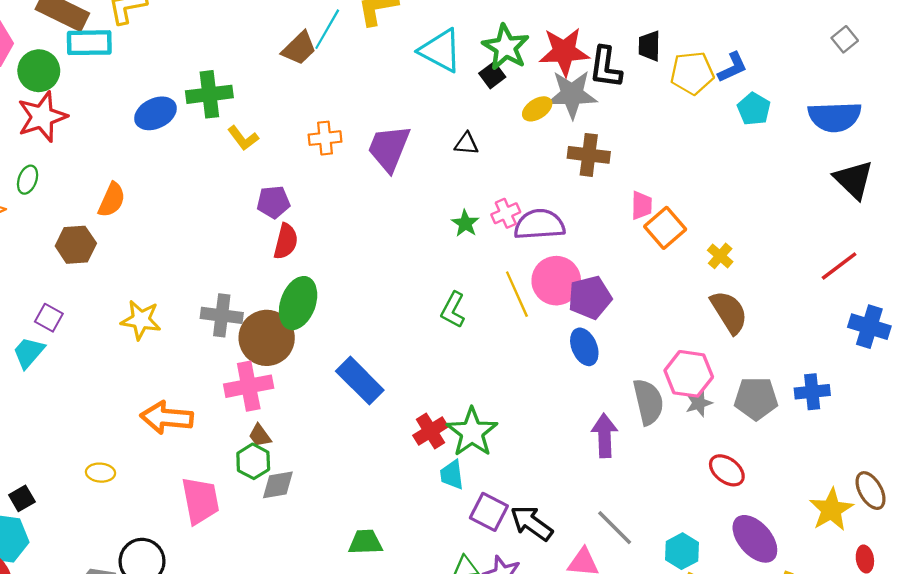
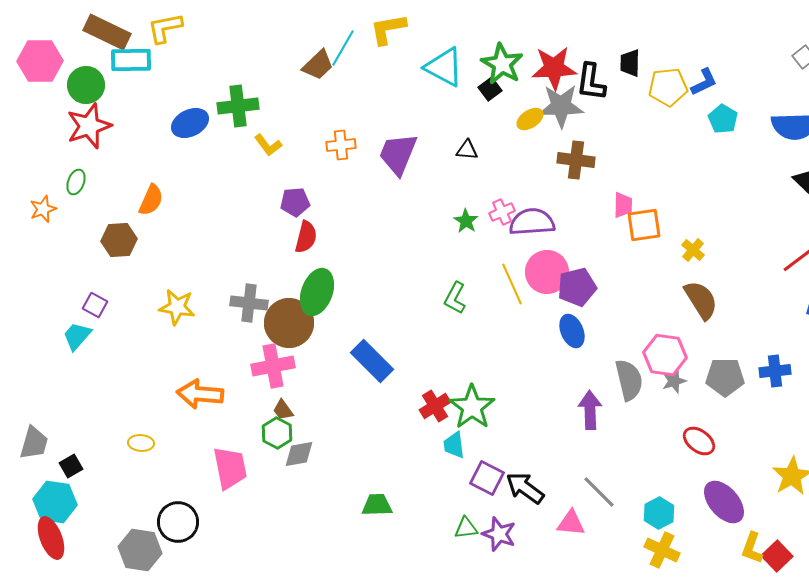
orange square: (665, 228) -> (644, 225), turned 33

